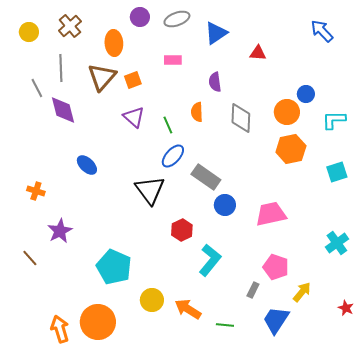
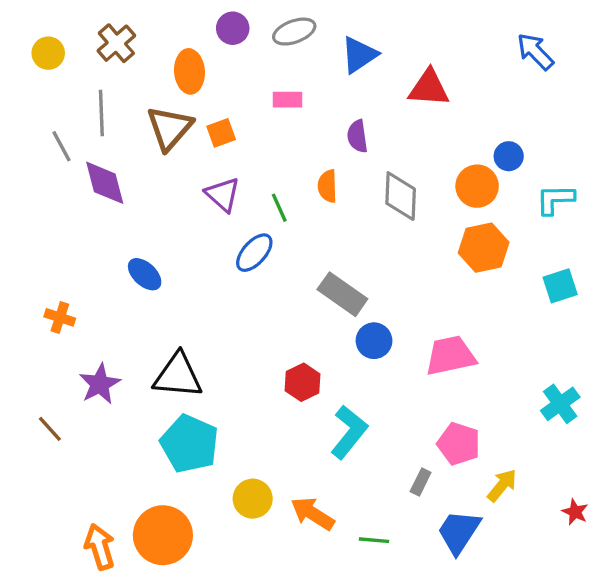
red triangle: (258, 53) -> (429, 88), size x1.5
blue ellipse: (173, 156) -> (254, 253), moved
black triangle: (150, 190) -> (178, 376), moved, turned -48

